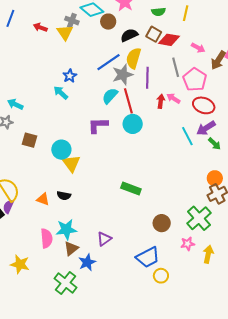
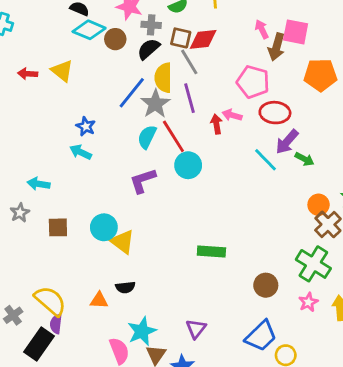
gray cross: (72, 21) -> (151, 25), moved
pink arrow: (198, 48) -> (262, 29), moved, turned -128
gray line: (176, 67) -> (189, 62), moved
cyan arrow: (15, 104) -> (39, 184), moved

